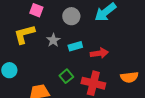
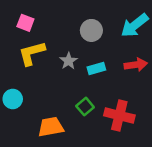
pink square: (36, 10) -> (25, 23), moved
red arrow: (99, 53) -> (136, 65), moved

